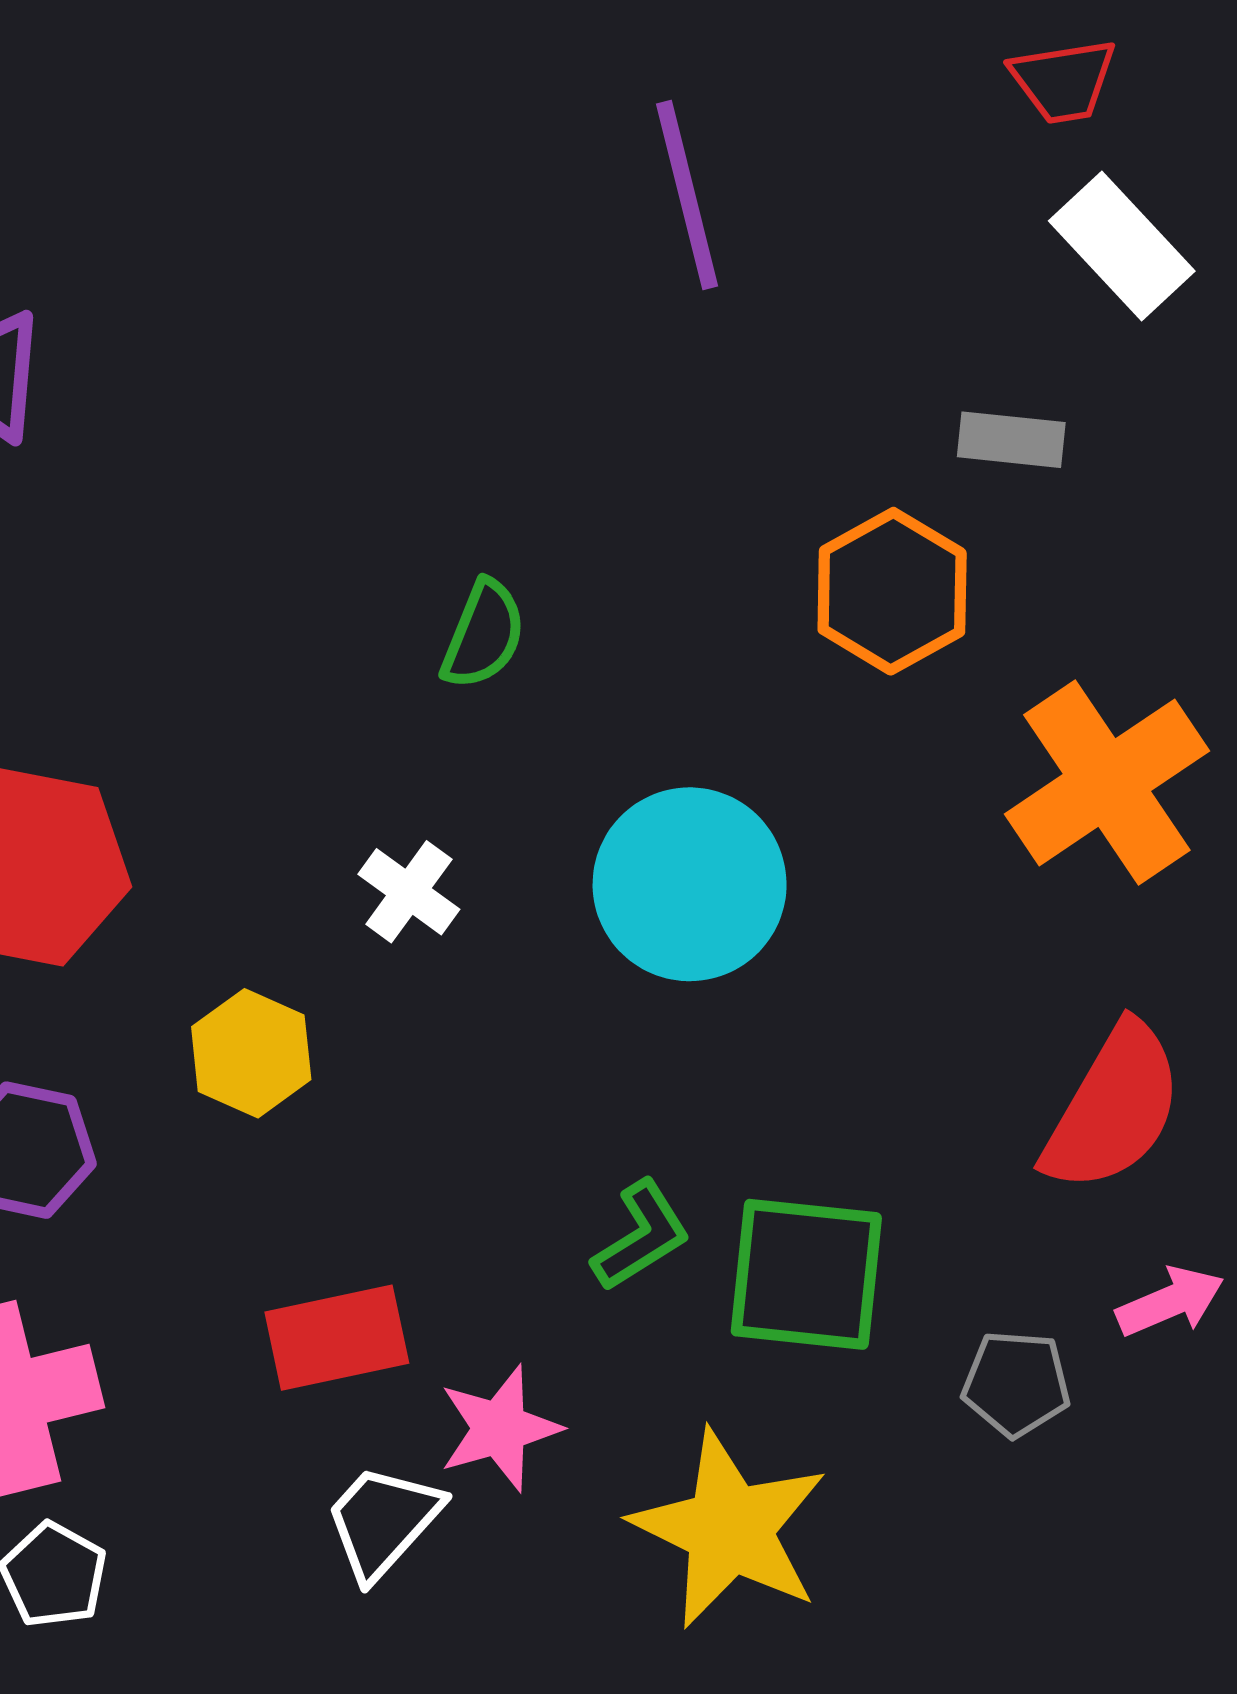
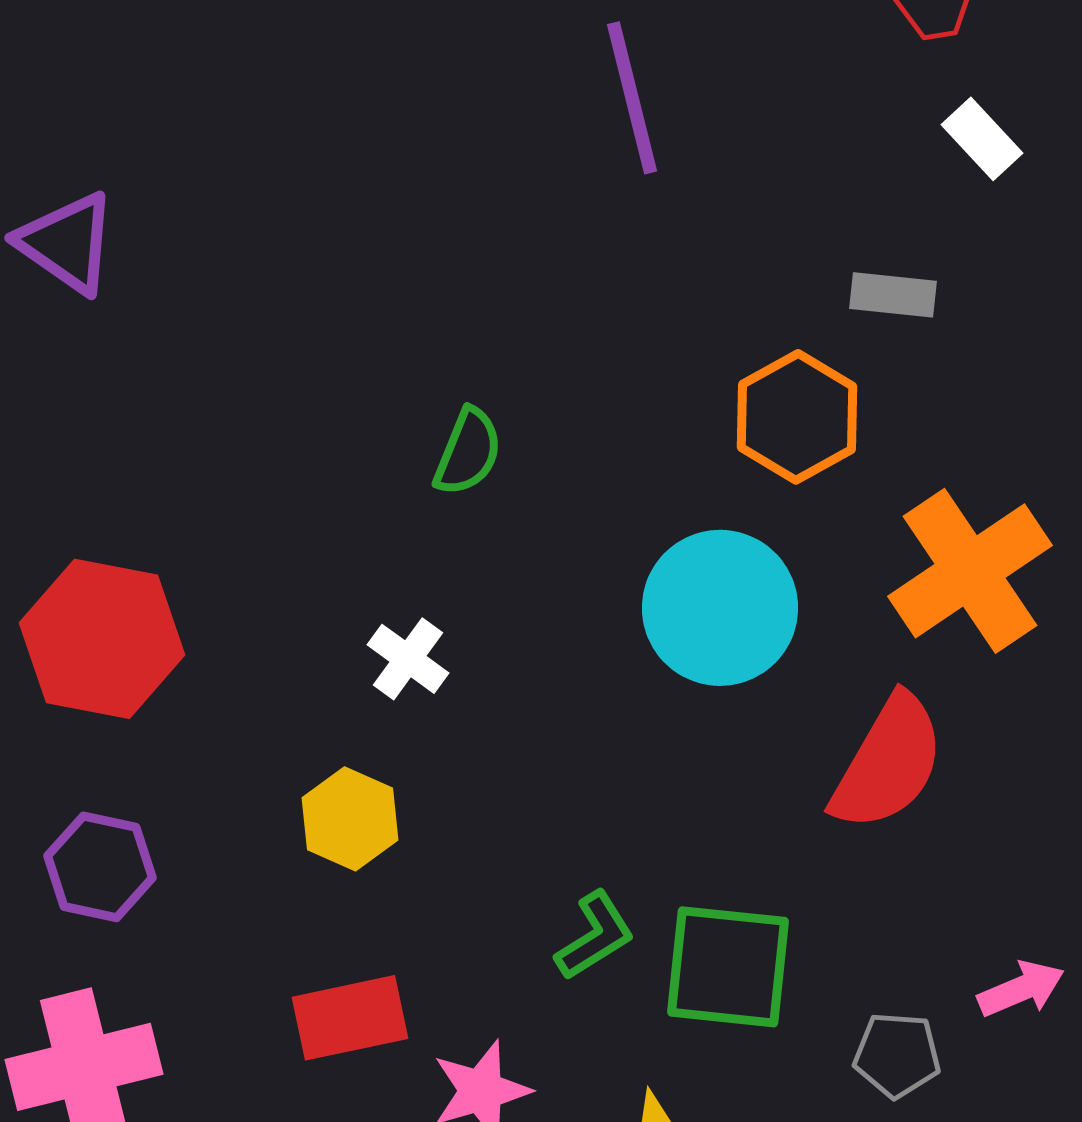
white rectangle: (1122, 246) -> (982, 139), size x0.7
cyan circle: (690, 884) -> (720, 608), moved
yellow hexagon: (251, 1053) -> (350, 819), moved
red semicircle: (1113, 1108) -> (888, 763), moved

